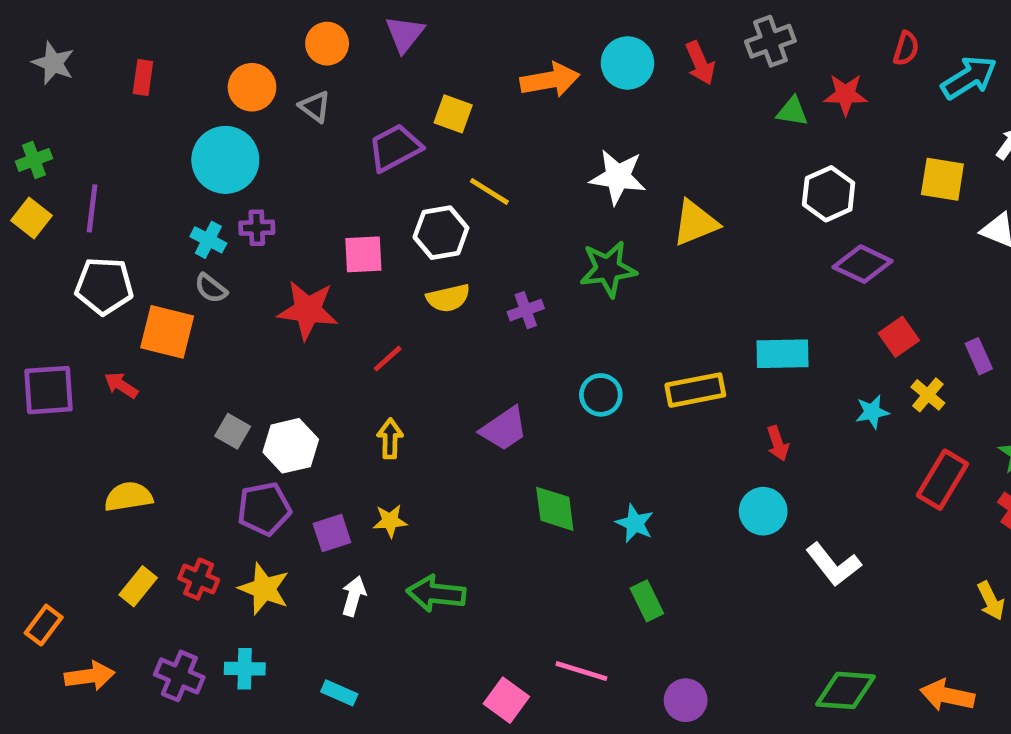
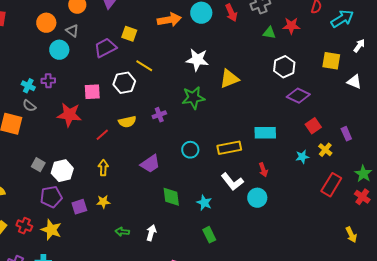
cyan circle: (225, 160) -> (59, 50), moved, size x0.7
yellow semicircle: (448, 298) -> (127, 122), moved
white L-shape: (833, 564) -> (232, 182), moved
green arrow: (436, 594) -> (122, 232), size x0.6
white arrow: (354, 596) -> (151, 233), moved

